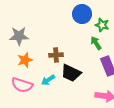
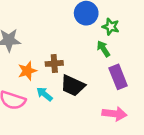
orange star: (25, 60) -> (27, 71), moved
cyan arrow: (48, 80) -> (44, 94), turned 72

